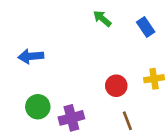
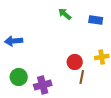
blue rectangle: (146, 27) -> (96, 20), turned -48
brown line: (127, 121) -> (82, 77), moved, turned 32

